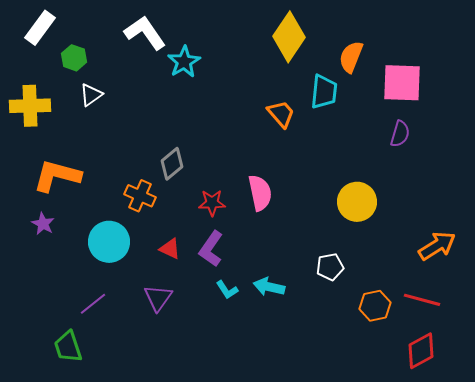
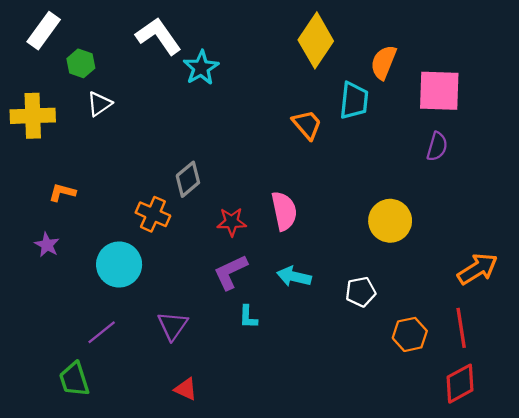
orange L-shape: (57, 176) -> (62, 192), size x0.5
red triangle: (170, 249) -> (186, 389), moved
purple L-shape: (211, 249) -> (231, 272), turned 30
cyan arrow: (269, 287) -> (294, 277), moved
cyan L-shape: (227, 290) -> (248, 317), turned 35
red line: (422, 300) -> (461, 328), turned 66

